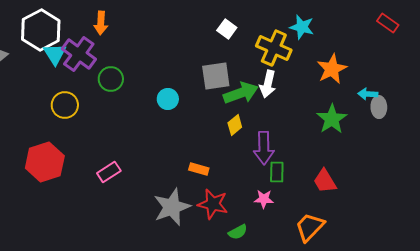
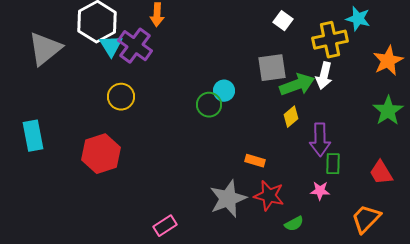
yellow cross: (274, 48) -> (330, 40), turned -36
green circle: (111, 79) -> (209, 105), moved
pink rectangle: (109, 172) -> (165, 226), moved

